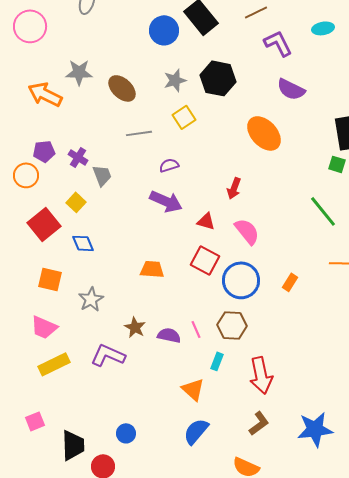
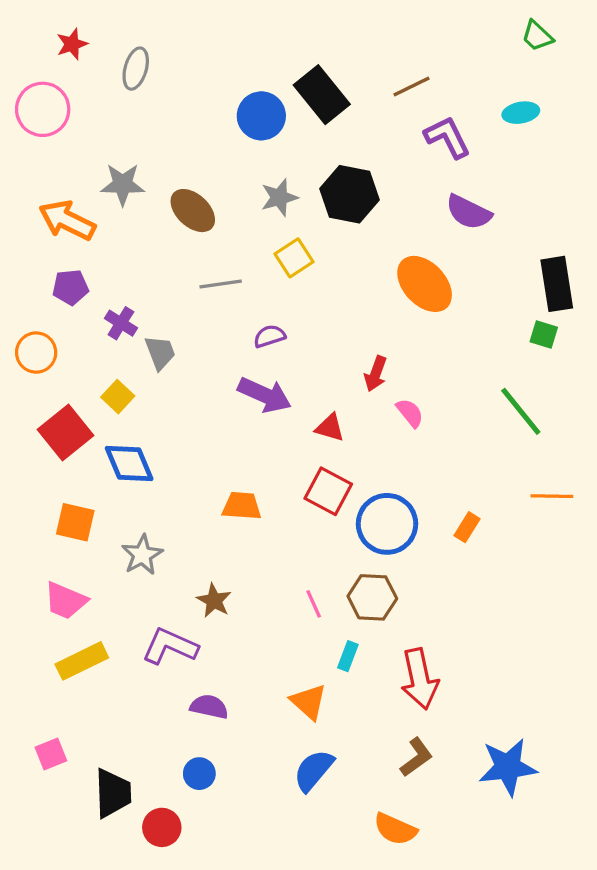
purple pentagon: (44, 151) -> (70, 287), moved
pink semicircle: (247, 231) -> (410, 413), moved, size x0.7
blue diamond: (83, 243) -> (129, 463), size x1.4
purple semicircle: (169, 335) -> (209, 707), moved

